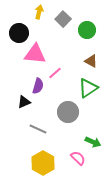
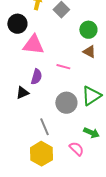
green circle: (87, 30) -> (88, 30), moved
pink line: (55, 73) -> (63, 67), moved, turned 56
green triangle: (88, 88) -> (91, 96), moved
gray line: (38, 129) -> (44, 127), moved, turned 42

